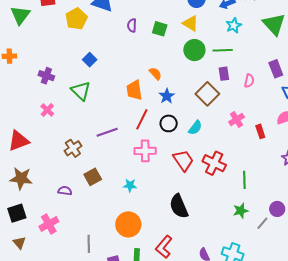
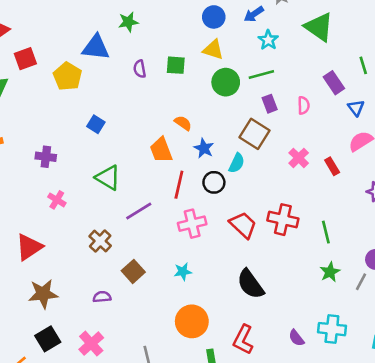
green triangle: (81, 91) -> (108, 178), moved
cyan semicircle: (195, 128) -> (237, 163), moved

